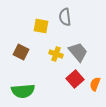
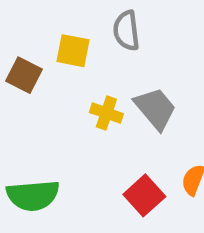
brown square: (21, 52) -> (24, 75), moved
red square: (75, 79) -> (144, 195), moved

